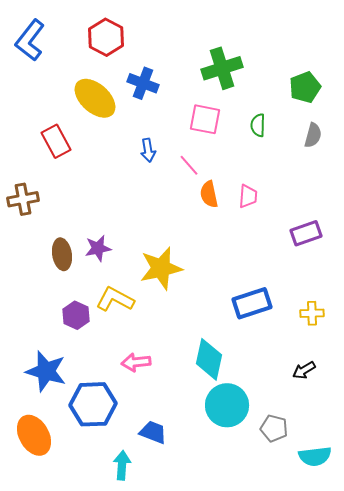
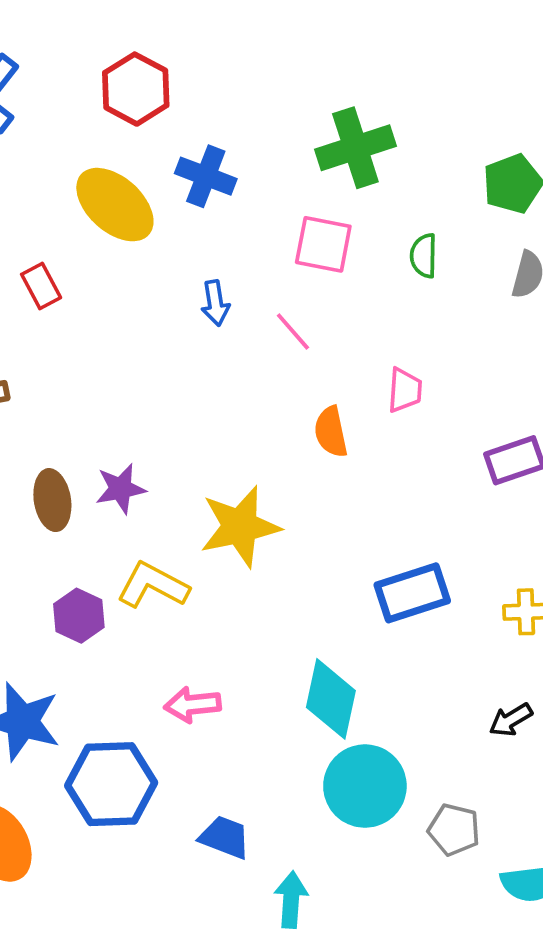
red rectangle: (56, 141) -> (41, 286), size x0.7
orange semicircle: (209, 194) -> (331, 432), moved
cyan arrow: (122, 465) -> (291, 900), moved

